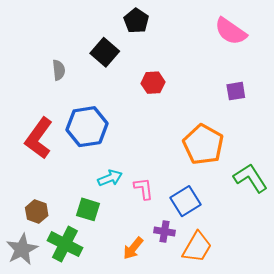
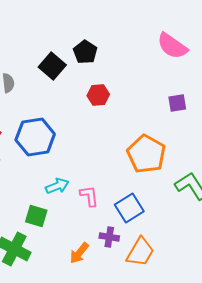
black pentagon: (136, 21) -> (85, 52), moved

